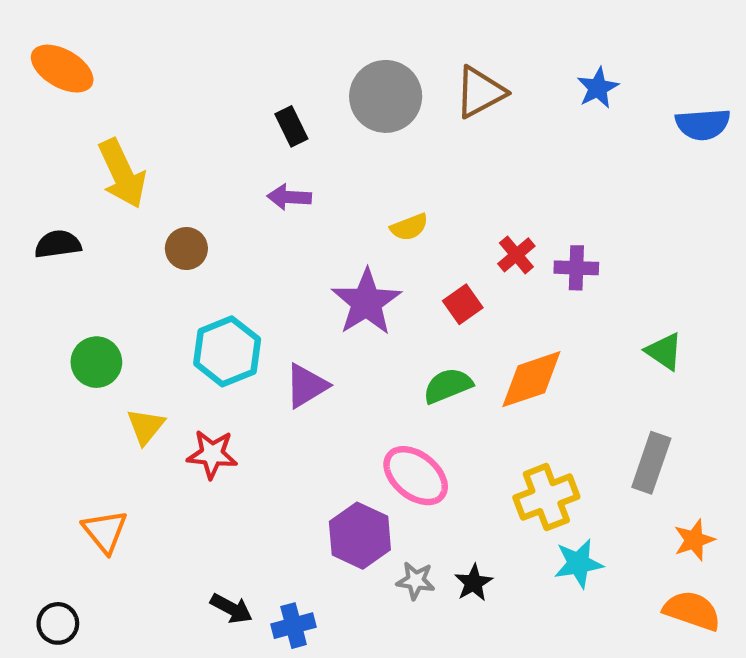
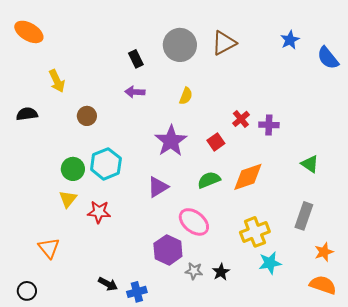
blue star: (598, 88) -> (290, 40), moved
blue semicircle: (703, 124) -> (328, 58), turned 55
yellow arrow: (122, 174) -> (57, 81), size x0.7
yellow semicircle: (409, 227) -> (186, 96), moved, turned -48
green circle: (96, 362) -> (73, 169), moved
purple triangle: (306, 386) -> (158, 187), moved

